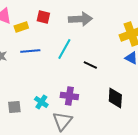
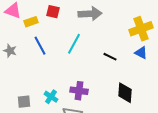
blue line: (30, 51) -> (40, 46), turned 66
black line: (90, 65) -> (110, 57), moved

